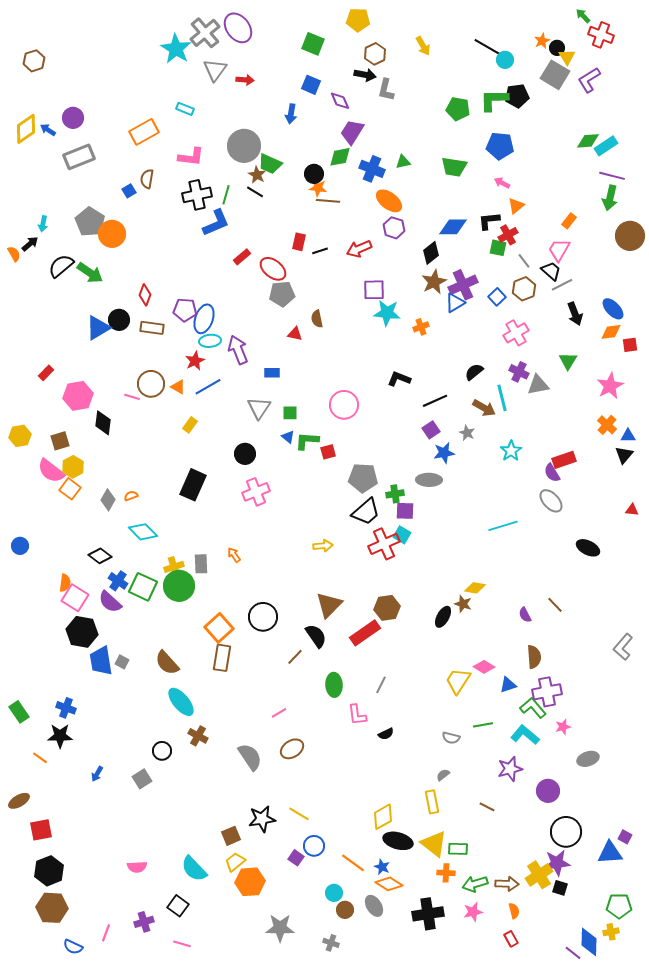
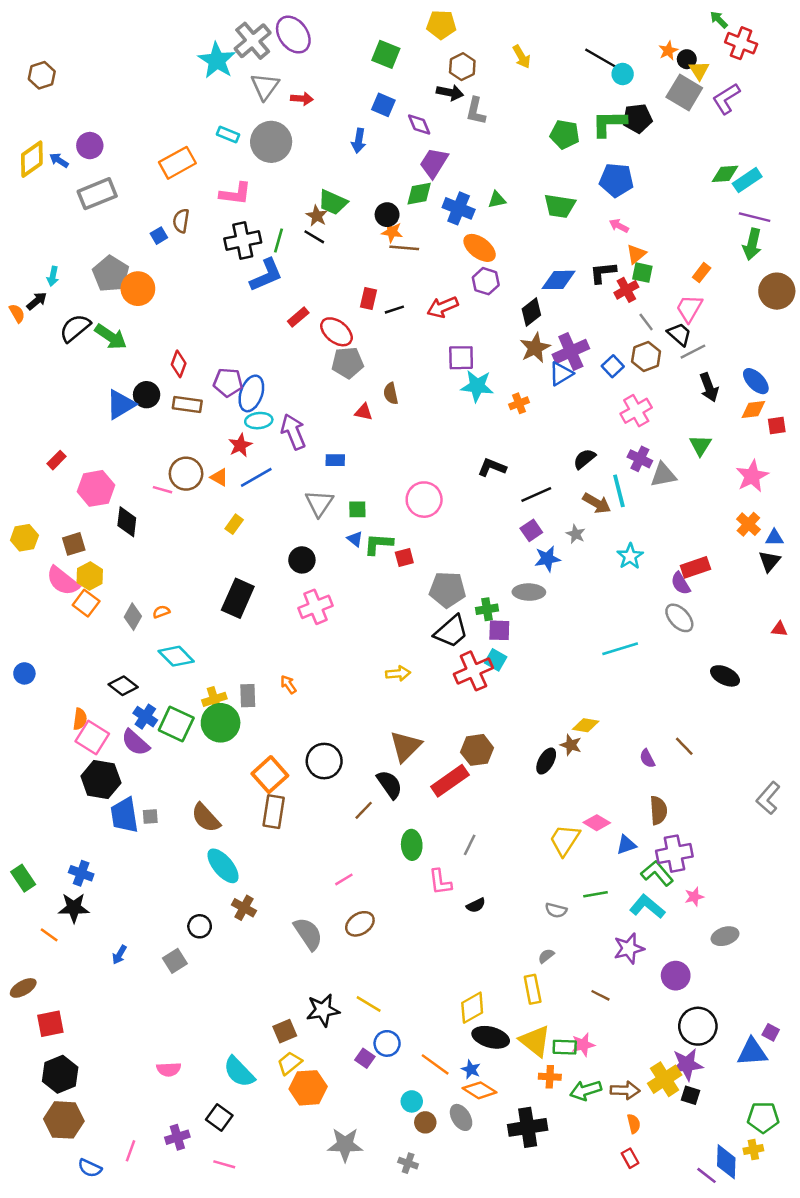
gray circle: (244, 146) -> (271, 142), moved
green square: (498, 248) -> (642, 273), moved
gray square: (122, 662) -> (150, 817), turned -32
pink star: (473, 912) -> (583, 1045), moved

